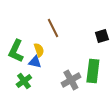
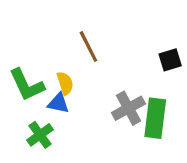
green L-shape: (16, 51) -> (27, 85), turned -50
gray cross: (71, 80) -> (128, 108), moved

